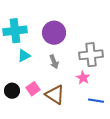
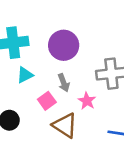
pink star: (83, 78) -> (87, 101), moved
pink square: (33, 89) -> (47, 101), moved

